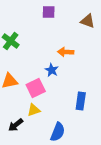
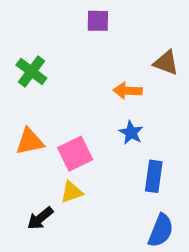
brown triangle: (88, 21) -> (166, 63), moved
blue star: (52, 70) -> (131, 133), moved
blue semicircle: (58, 132) -> (161, 231), moved

